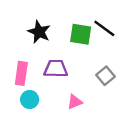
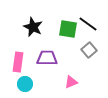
gray square: (106, 76) -> (89, 50), moved
pink triangle: (75, 102) -> (71, 82), moved

